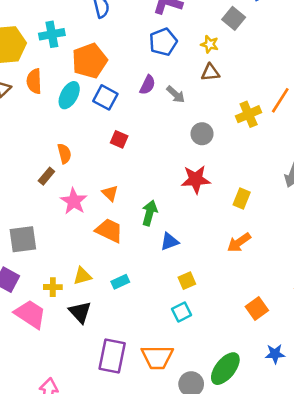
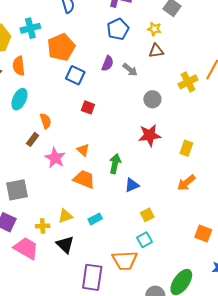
cyan ellipse: (69, 95) -> (19, 99), moved
orange square: (257, 308) -> (203, 234), turned -30
orange trapezoid: (157, 357) -> (125, 260), moved

